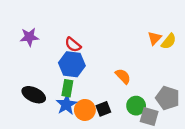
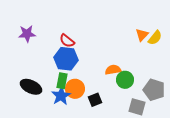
orange semicircle: (123, 76) -> (113, 70), turned -56
green circle: (136, 106) -> (125, 80), moved
orange circle: (85, 110) -> (75, 89), moved

